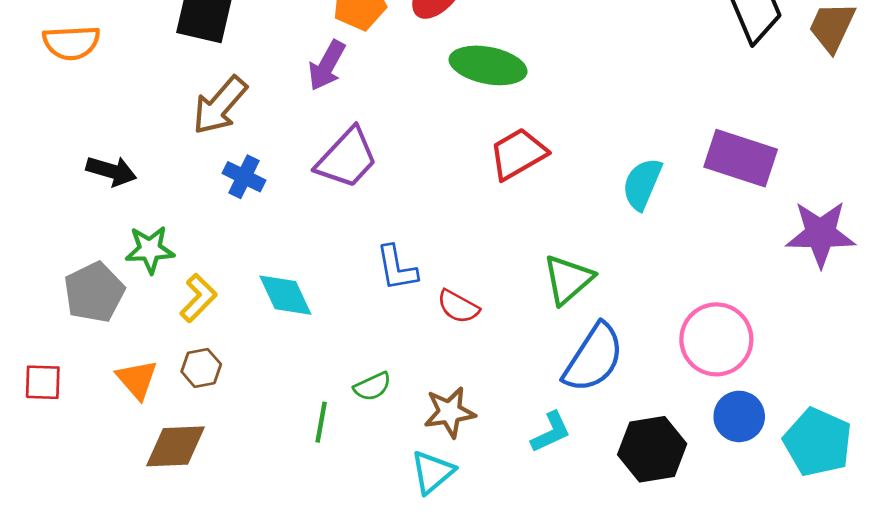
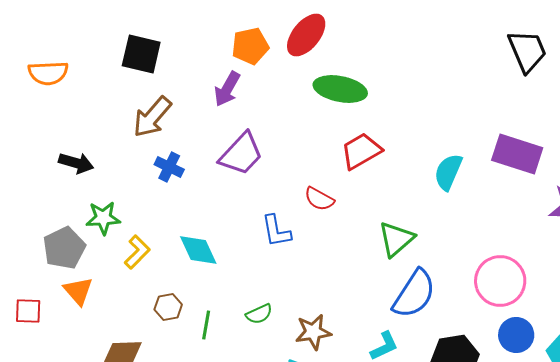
red semicircle: (458, 307) -> (319, 199), moved
brown hexagon: (201, 368) -> (168, 307), moved
orange triangle: (137, 379) -> (78, 291), moved
green line: (321, 422) -> (206, 325), moved

